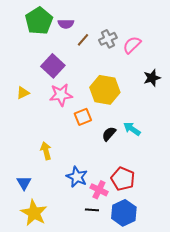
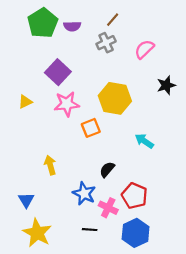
gray cross: (108, 39) -> (106, 43), moved
brown line: (83, 40) -> (113, 20), moved
black semicircle: (109, 134) -> (107, 169), moved
black line: (92, 210) -> (90, 230), moved

